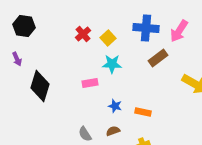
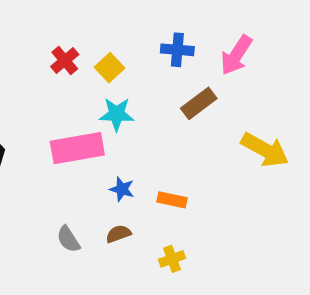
blue cross: (146, 28) -> (177, 50), size x0.7
pink rectangle: (90, 83) -> (77, 148), size x1.8

